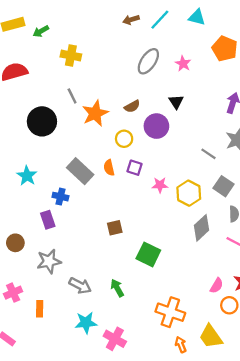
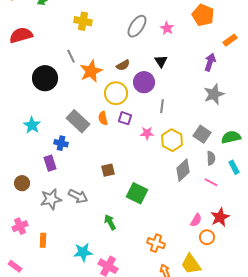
yellow cross: (71, 56) -> (83, 21), moved
yellow circle: (124, 139) -> (116, 93), size x1.5
gray line: (208, 154) -> (162, 106), moved, turned 64
gray arrow: (80, 286) -> (78, 196), moved
orange cross: (170, 312) -> (156, 243), size x0.7

